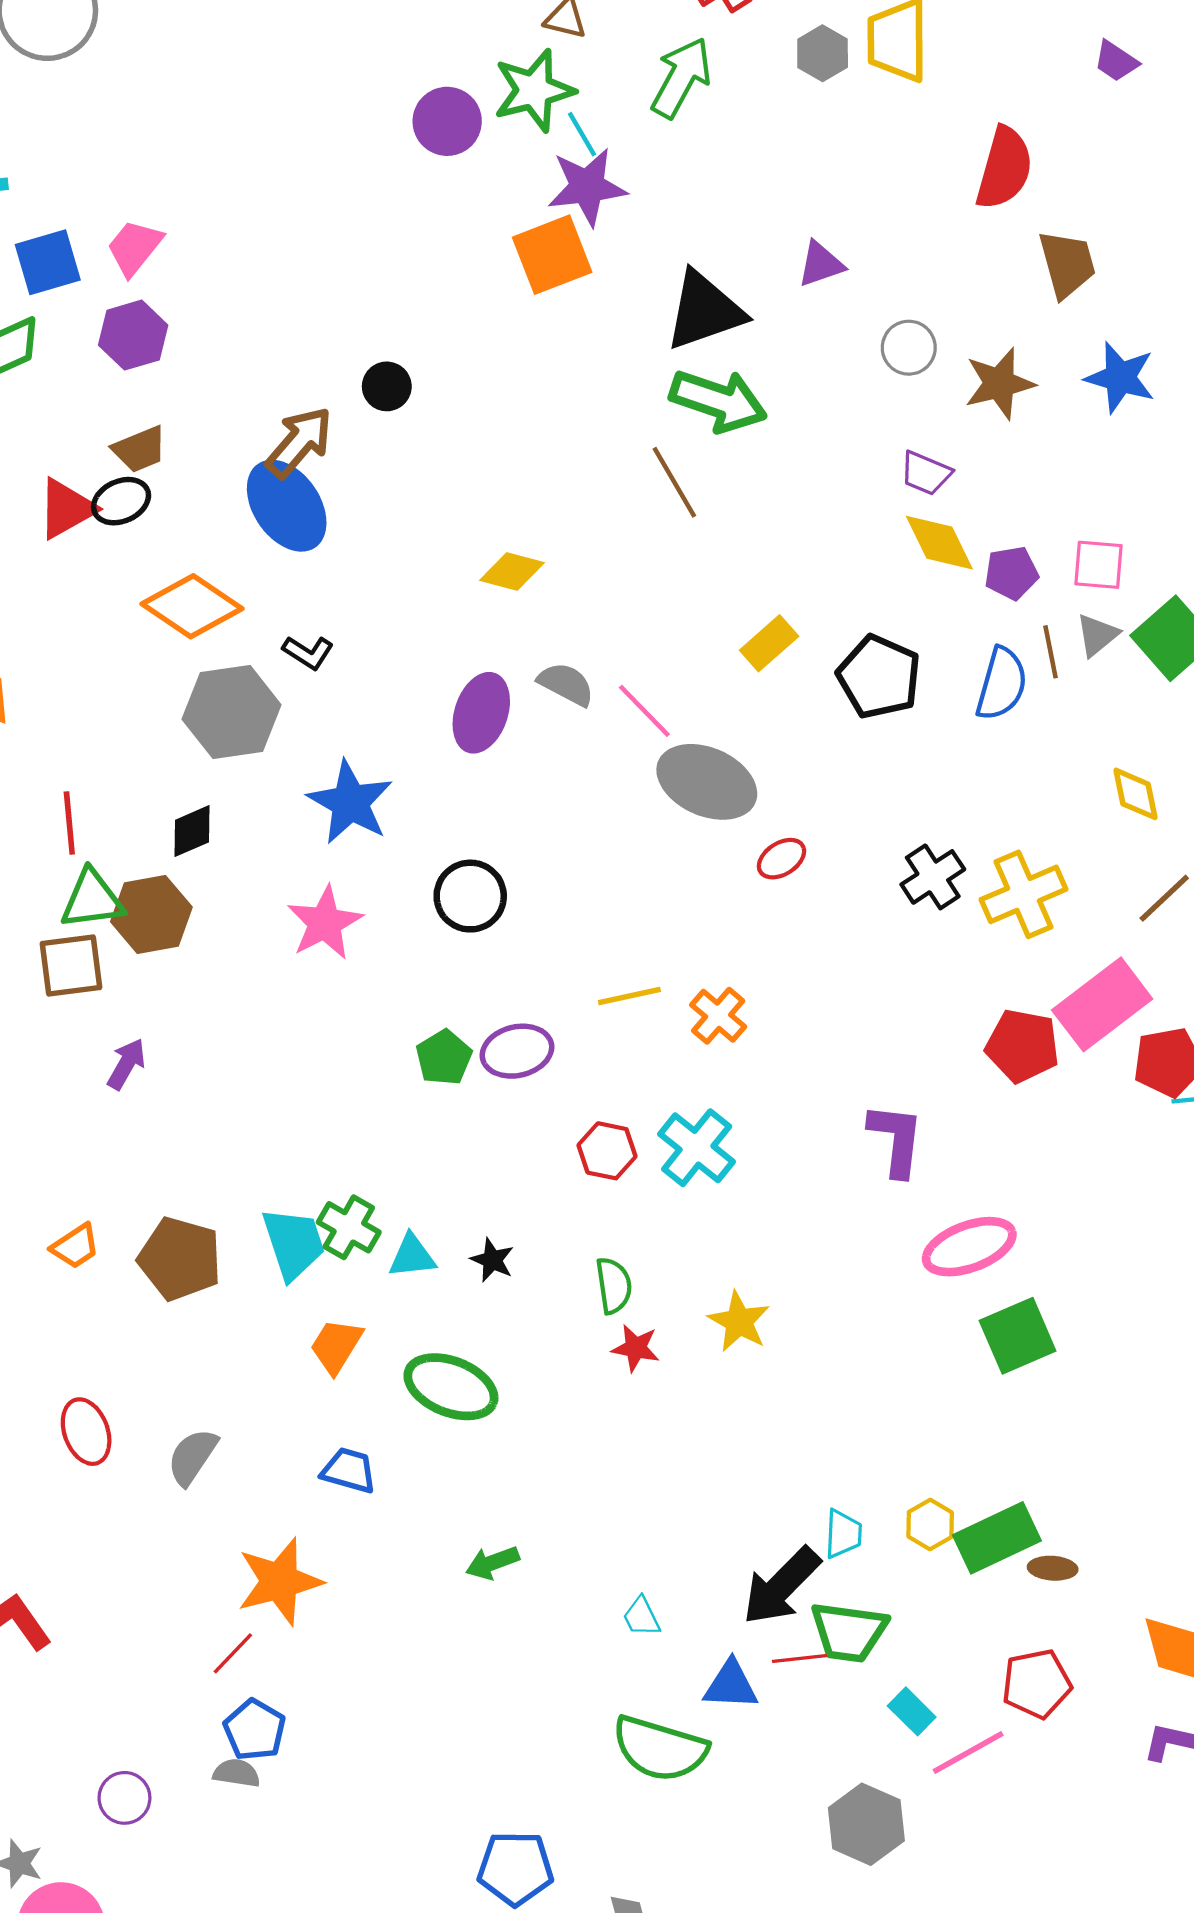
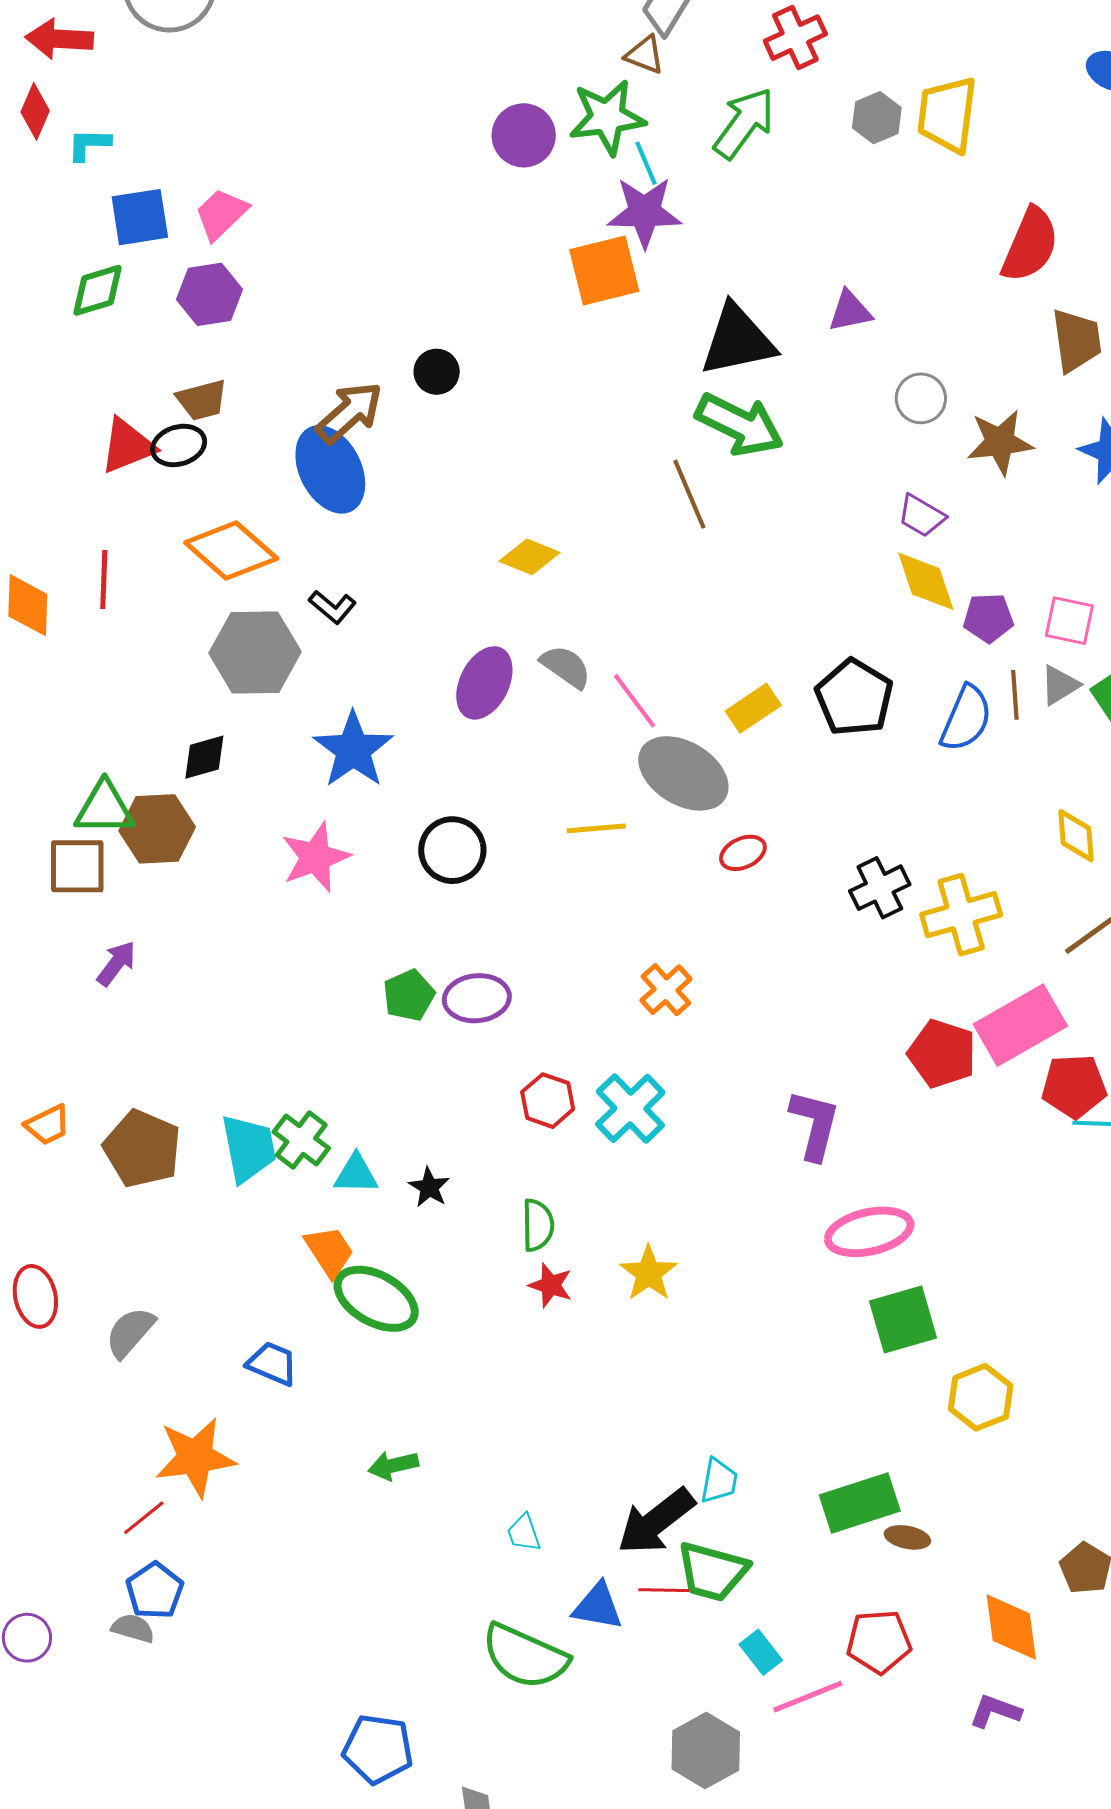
yellow rectangle: (769, 643) -> (753, 708), moved
red line: (69, 823) -> (104, 579), moved
yellow line: (629, 996) -> (596, 828), moved
orange trapezoid: (336, 1346) -> (329, 1251), moved, turned 108
yellow hexagon: (930, 1524) -> (981, 1397), moved, size x1.4

